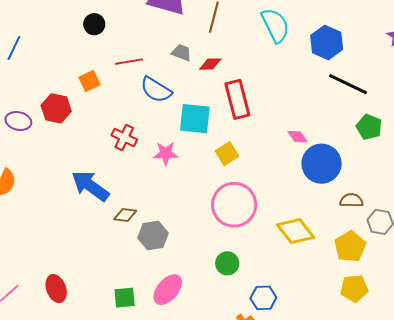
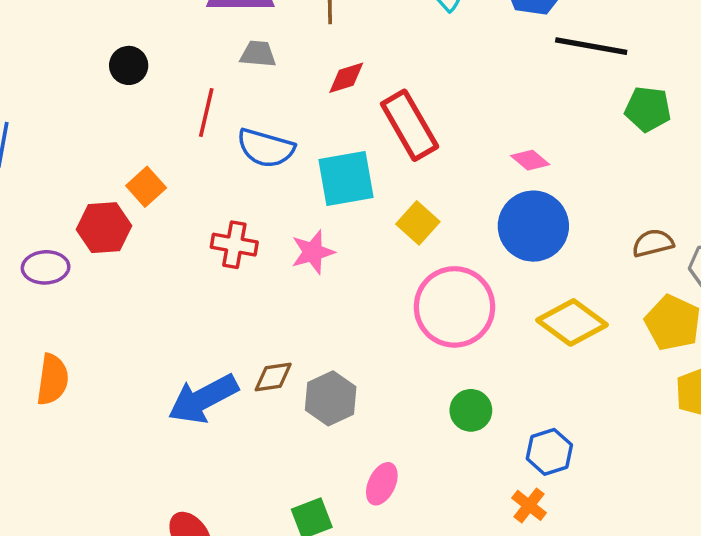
gray trapezoid: (182, 53) -> (258, 54), moved
red line: (129, 62) -> (206, 113), turned -52
orange square: (90, 81) -> (146, 187), moved
blue circle: (322, 164) -> (533, 226), moved
blue arrow: (90, 186) -> (203, 399), moved, turned -48
pink ellipse: (168, 290) -> (382, 484), size x0.7

